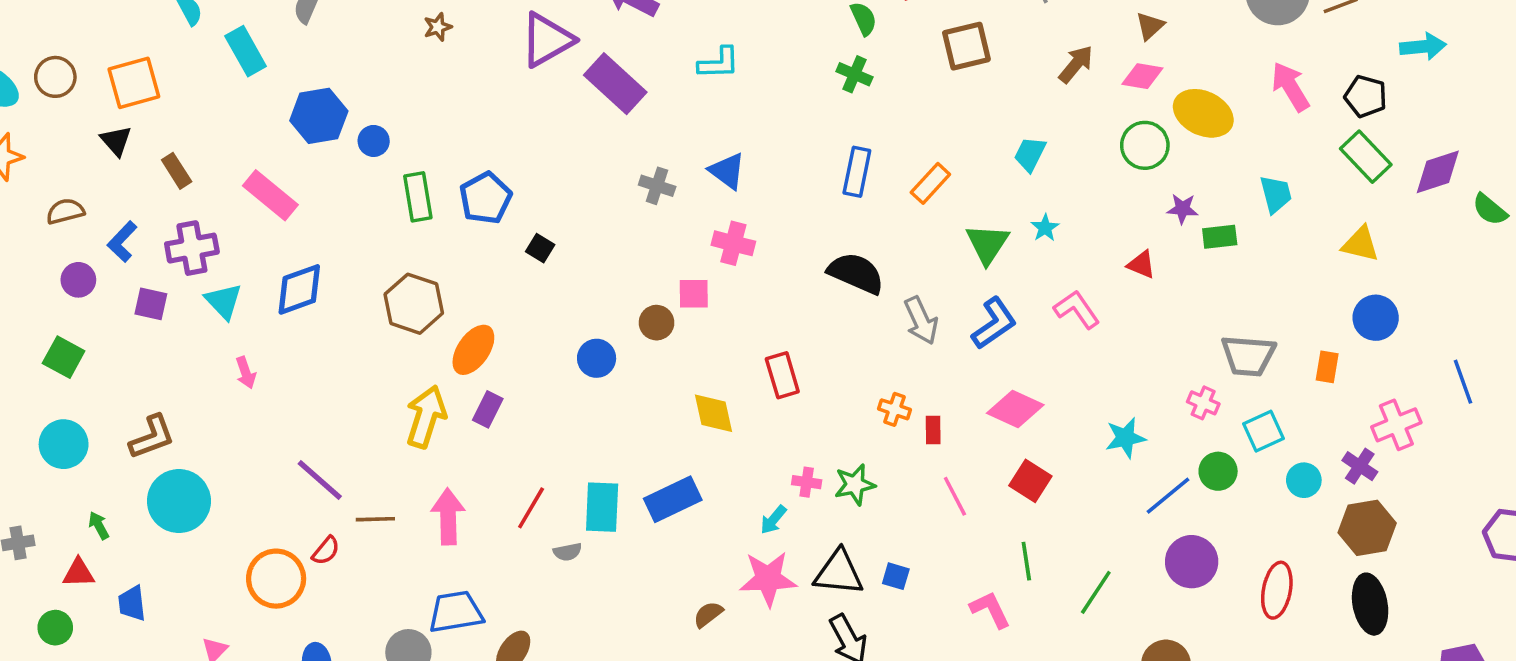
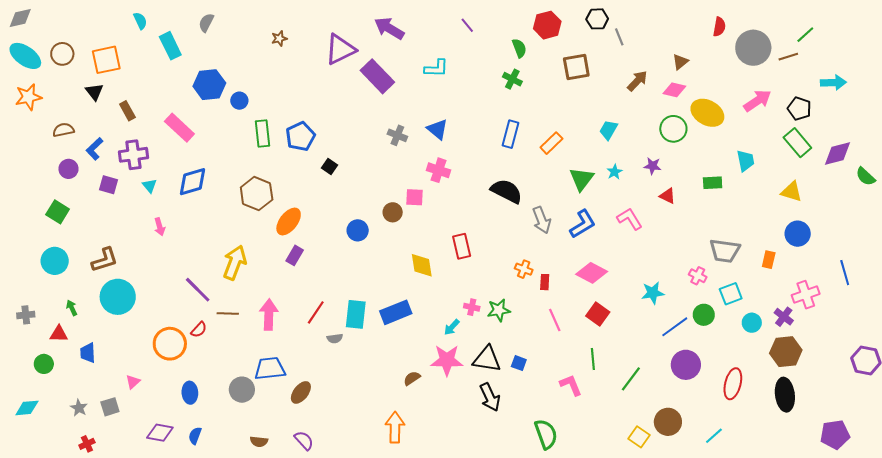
pink arrow: (1290, 87) -> (757, 101), turned 84
purple star: (1182, 209) -> (652, 166), moved
cyan triangle: (224, 301) -> (150, 186), size x0.7
yellow arrow: (426, 417) -> (235, 263), moved

